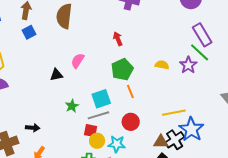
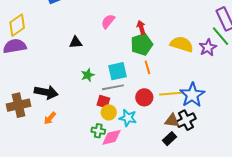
red arrow: (118, 39) -> (141, 27), moved
pink semicircle: (78, 61) -> (108, 21), moved
yellow semicircle: (162, 65) -> (182, 44), size x1.6
yellow line: (174, 113) -> (171, 94), moved
black arrow: (33, 128) -> (46, 92), size x1.6
blue star: (191, 129) -> (192, 95), moved

